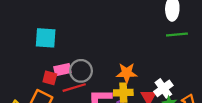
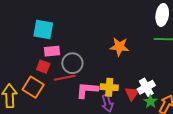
pink rectangle: (62, 70) -> (52, 51), moved
orange star: (127, 73) -> (119, 47), moved

